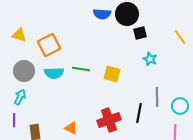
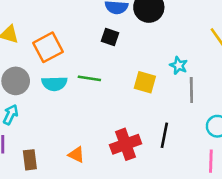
black square: (140, 33) -> (110, 37), moved, turned 32
yellow square: (112, 74) -> (145, 82), moved
gray line: (157, 97) -> (191, 90), moved

